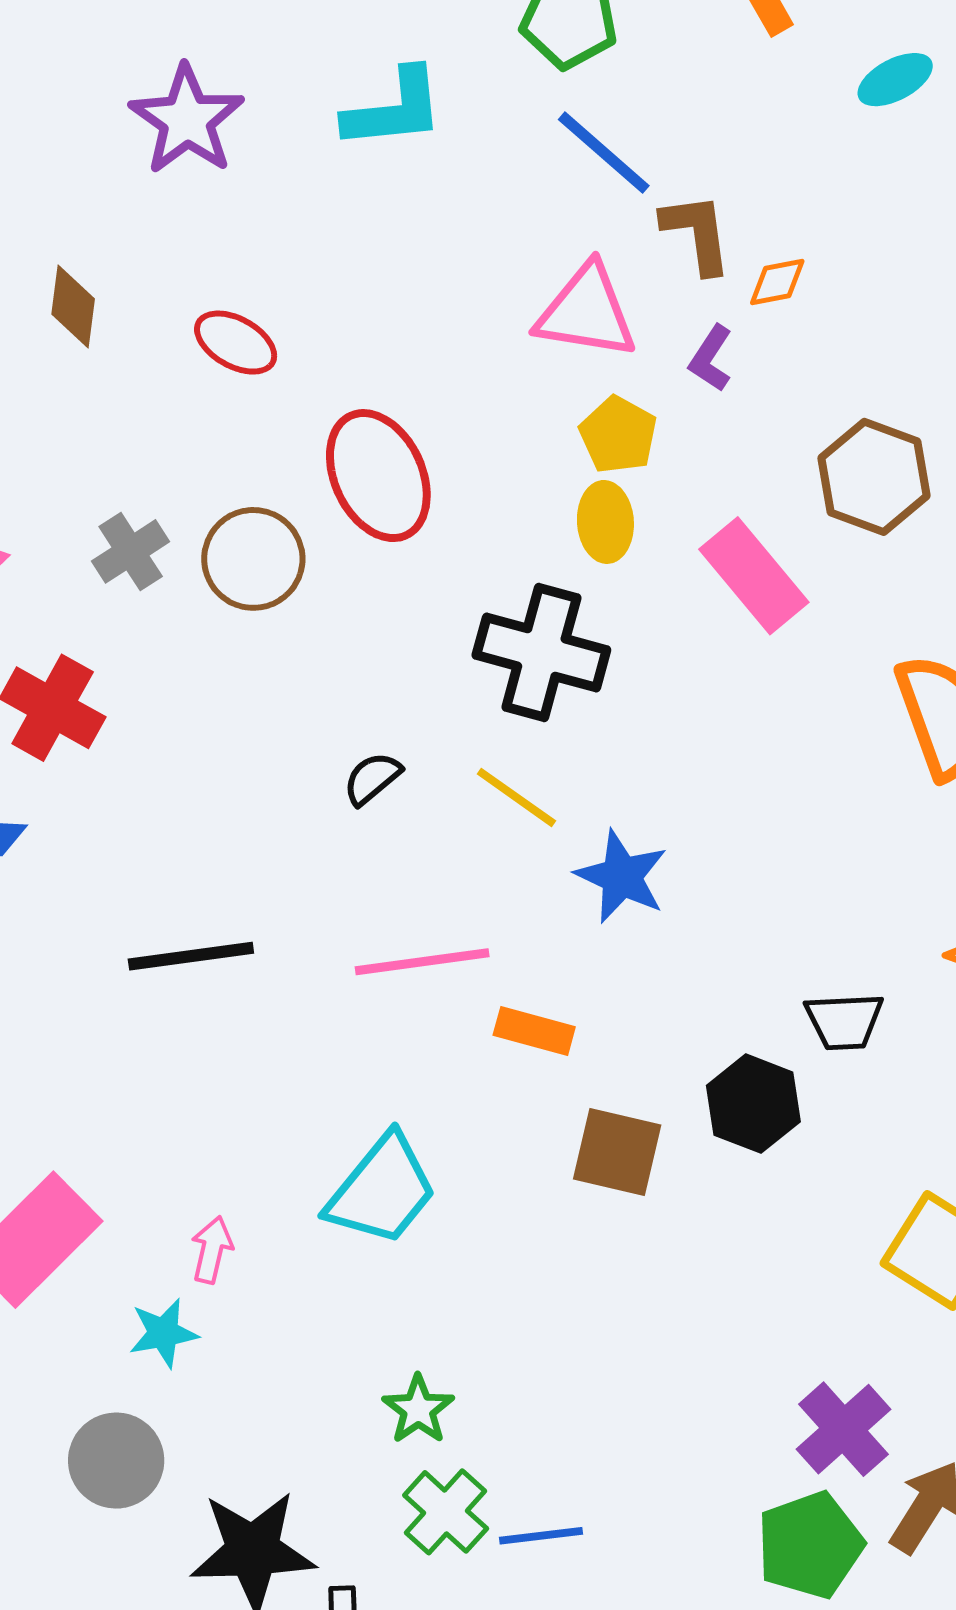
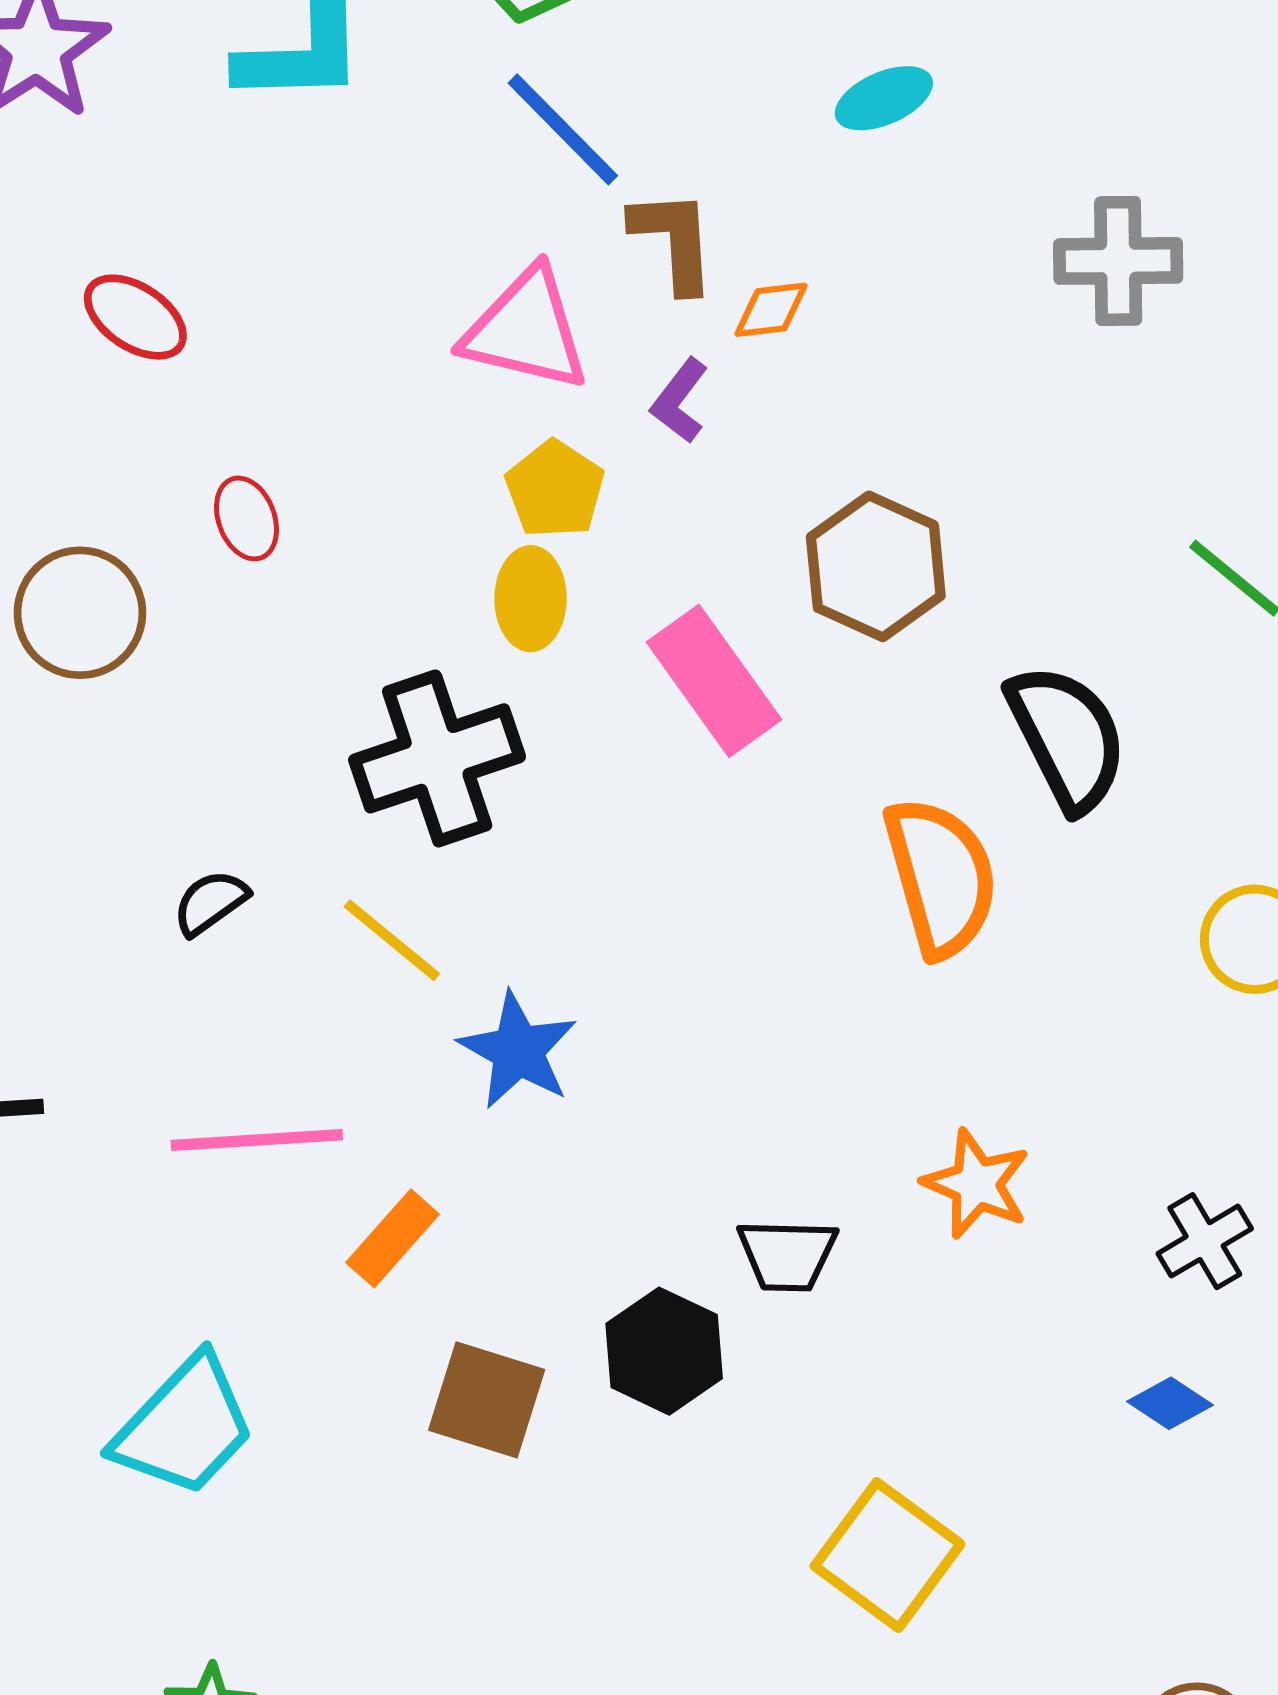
cyan ellipse: (895, 80) -> (884, 98), moved
red ellipse: (236, 343) -> (135, 317), moved
red ellipse: (378, 476) -> (246, 518), size x0.5
black cross: (541, 652) -> (437, 758), turned -38
orange rectangle: (534, 1031) -> (393, 1238), turned -68

